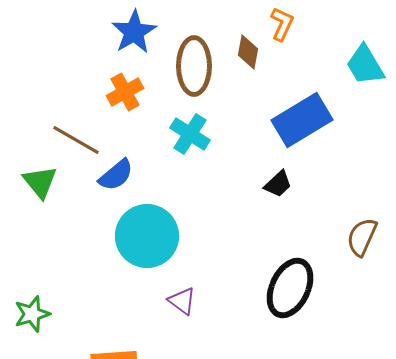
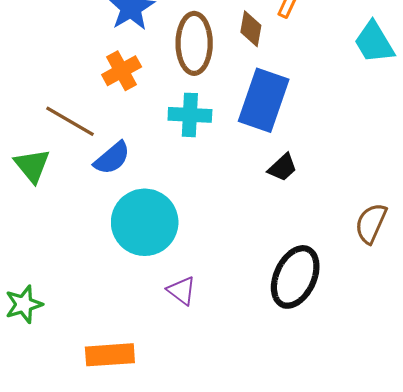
blue rectangle: (302, 120) -> (264, 100), moved, turned -40
cyan cross: (190, 134) -> (190, 115), turned -30

